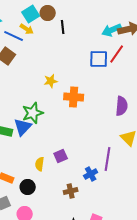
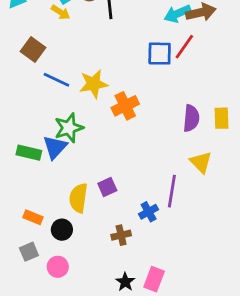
blue line: (14, 36) -> (56, 80), moved
yellow star: (51, 81) -> (94, 84), size x1.5
orange cross: (74, 97) -> (125, 106), turned -30
yellow semicircle: (40, 164) -> (78, 198), size x1.5

